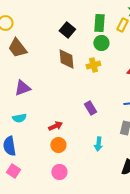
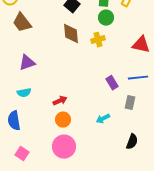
purple rectangle: (90, 108) -> (112, 83), moved
cyan arrow: (98, 144) -> (103, 119), turned 56
pink square: (13, 171) -> (22, 154), moved
pink circle: (59, 172) -> (64, 147), size x1.5

